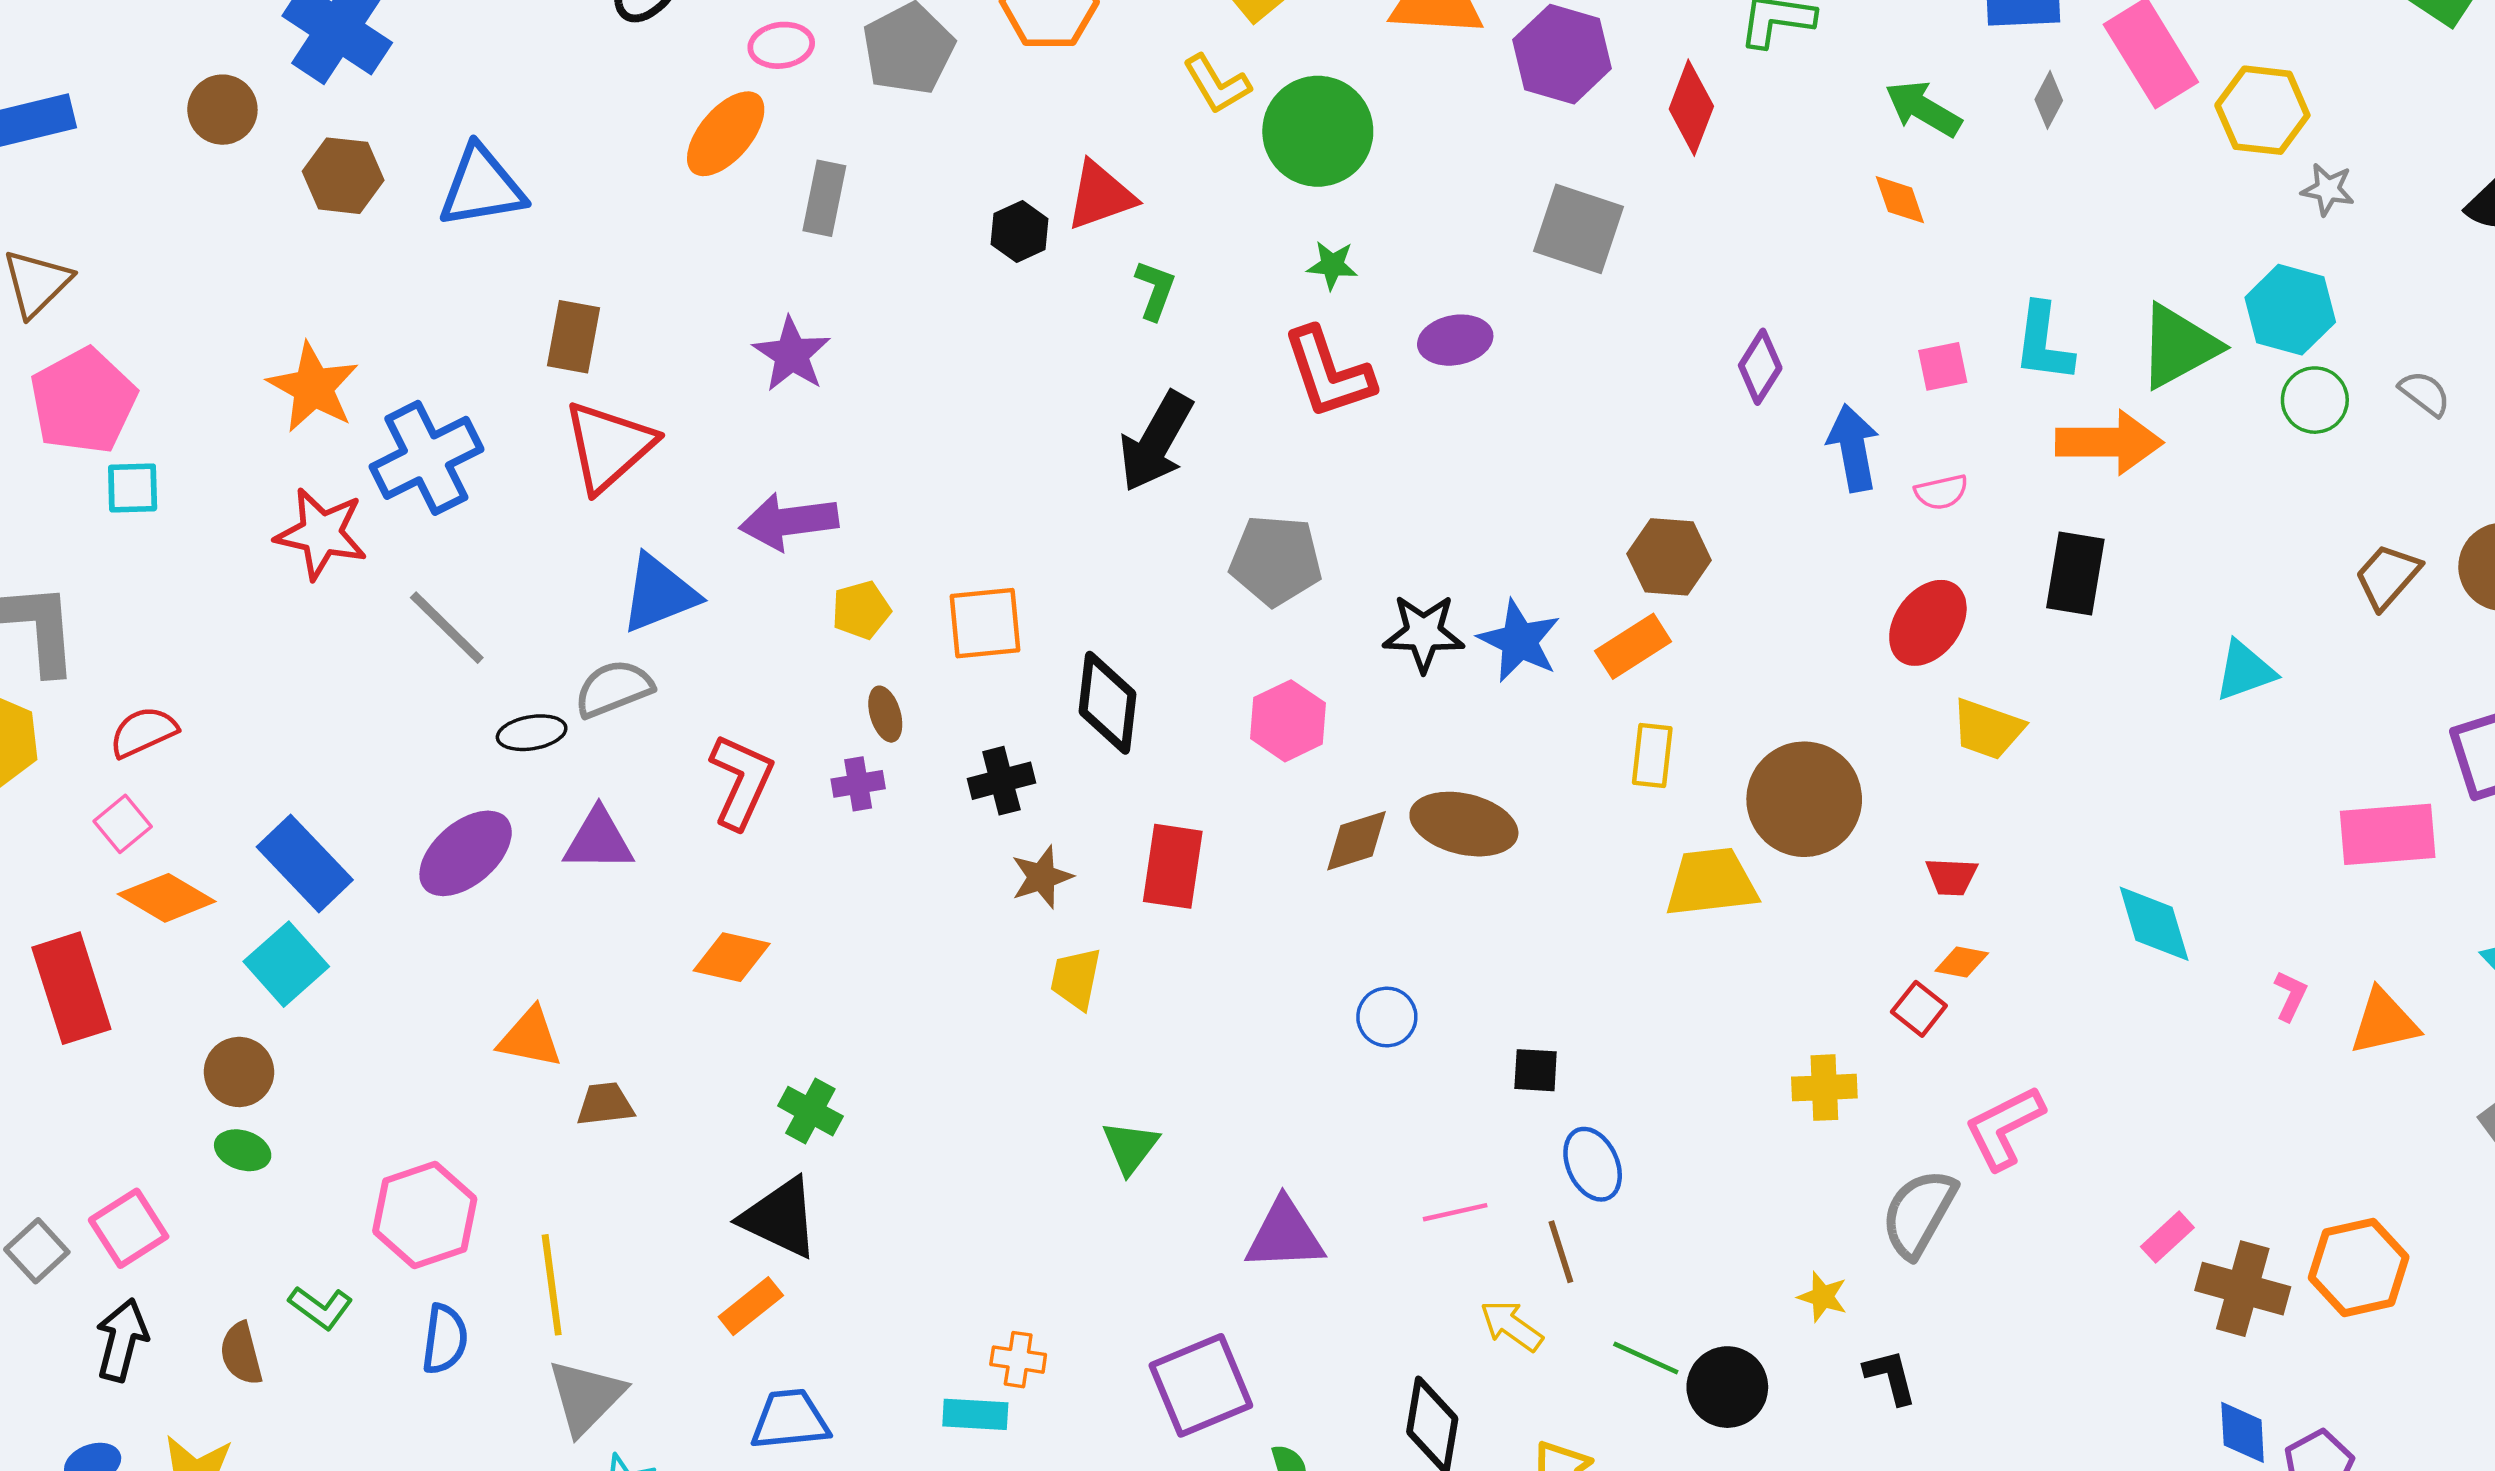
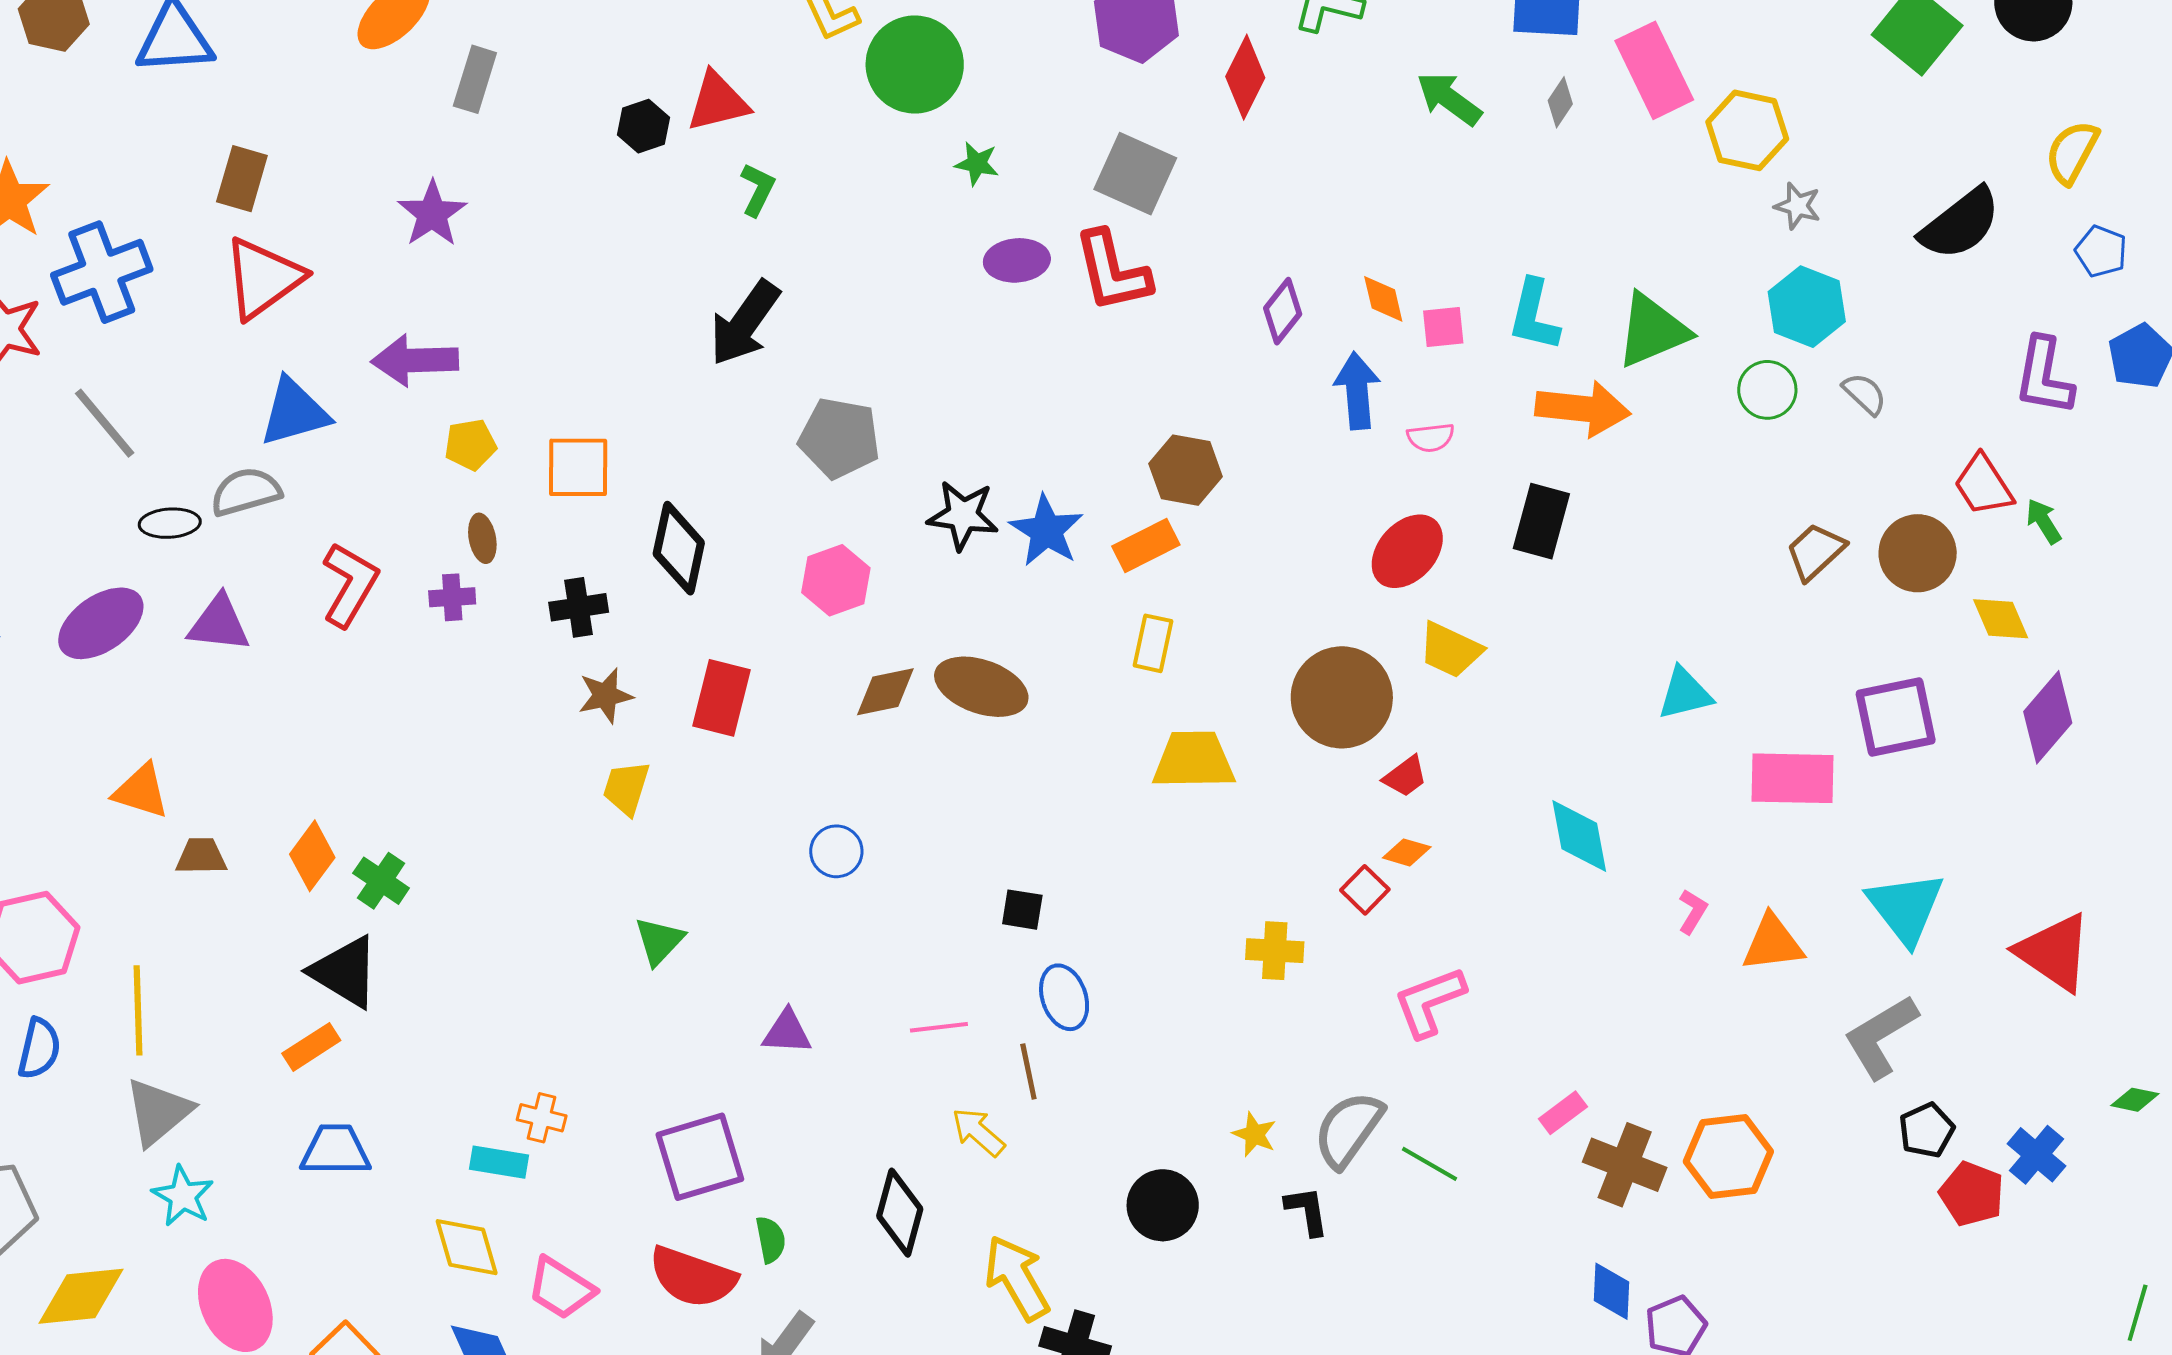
orange diamond: (1900, 200) -> (1383, 299), moved
green star: (1332, 265) -> (977, 164), moved
cyan hexagon: (2290, 310) -> (1807, 307), moved
red L-shape: (1328, 373) -> (1112, 271), moved
cyan triangle: (2245, 671) -> (1685, 694), moved
brown circle: (1804, 799) -> (1342, 697), moved
red trapezoid: (1951, 877) -> (1405, 776), turned -45
orange diamond: (732, 957) -> (312, 856), moved, turned -72
blue circle: (1387, 1017) -> (836, 851), moved
gray semicircle: (1919, 1213) -> (1348, 1129), moved
purple triangle: (1285, 1235) -> (787, 1032), size x0.7
green line: (1646, 1358) -> (1429, 1164), moved

